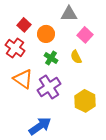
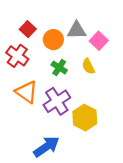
gray triangle: (69, 14) -> (77, 30), moved
yellow hexagon: (85, 101) -> (85, 118), moved

